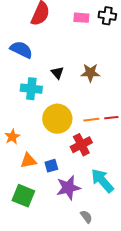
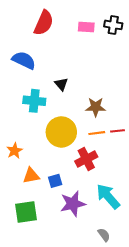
brown star: (90, 73) -> (96, 107), moved
green square: (23, 196) -> (26, 212), turned -30
gray semicircle: (86, 217) -> (104, 235), moved

